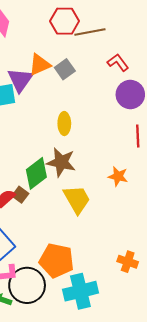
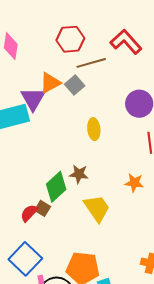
brown line: (90, 32) -> (91, 63), moved
red L-shape: (118, 62) -> (126, 42), moved, size x1.5
yellow ellipse: (64, 124) -> (94, 129), moved
brown star: (61, 162) -> (79, 174), size x0.7

